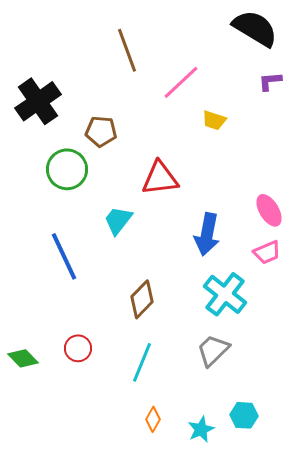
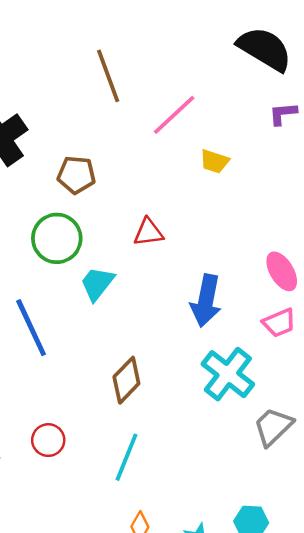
green circle: (67, 169) -> (57, 238), moved
red triangle: (160, 178) -> (148, 232), size x0.7
gray trapezoid: (213, 350) -> (273, 427), moved

